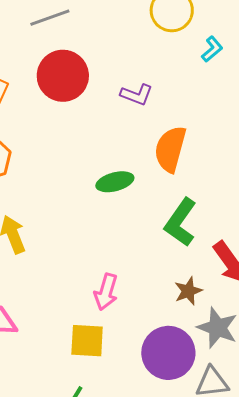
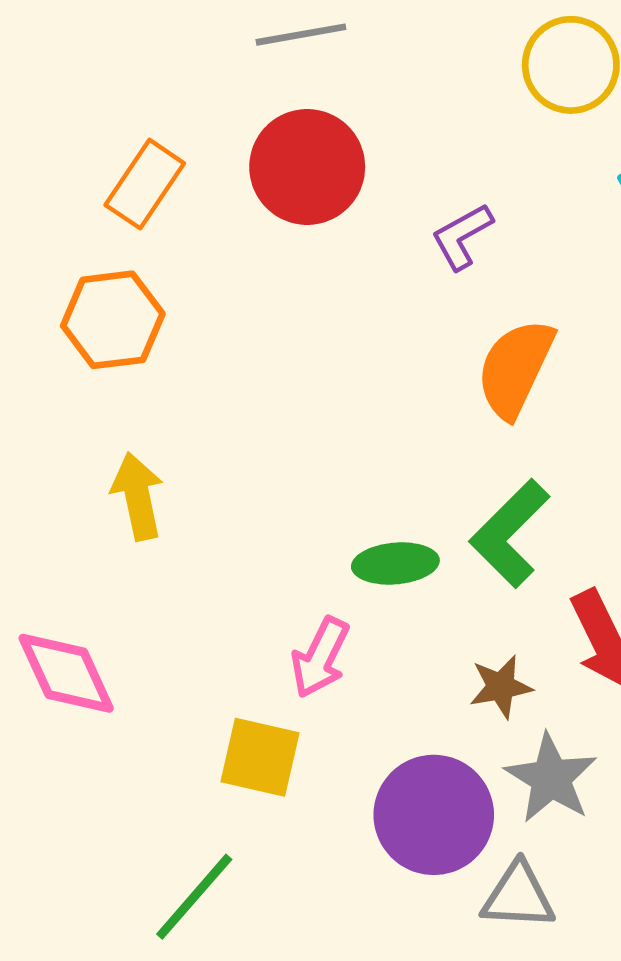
purple L-shape: (137, 95) -> (462, 236), turned 120
green ellipse: (115, 182) -> (395, 564), moved

